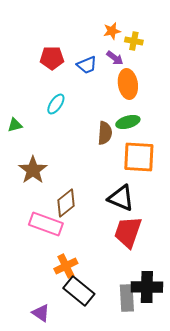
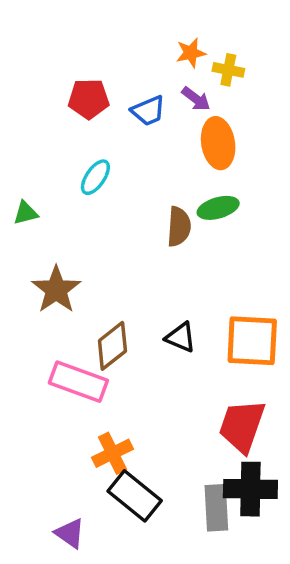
orange square: (139, 157) -> (252, 341), moved
black triangle: (121, 198) -> (181, 337), moved, size x0.7
red trapezoid: (128, 232) -> (242, 426), moved

